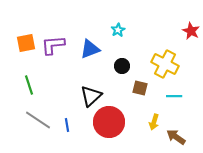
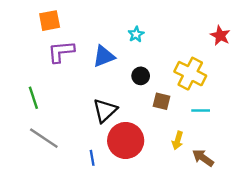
orange square: (26, 43) -> (50, 21), moved
blue line: (67, 125) -> (92, 158), moved

